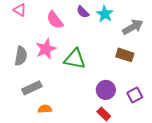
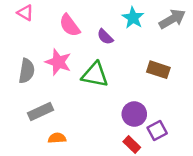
purple semicircle: (83, 12) -> (105, 37), moved
gray arrow: (133, 27) -> (172, 19), moved
pink star: (46, 49) -> (58, 62), turned -30
purple square: (135, 95) -> (157, 130), moved

